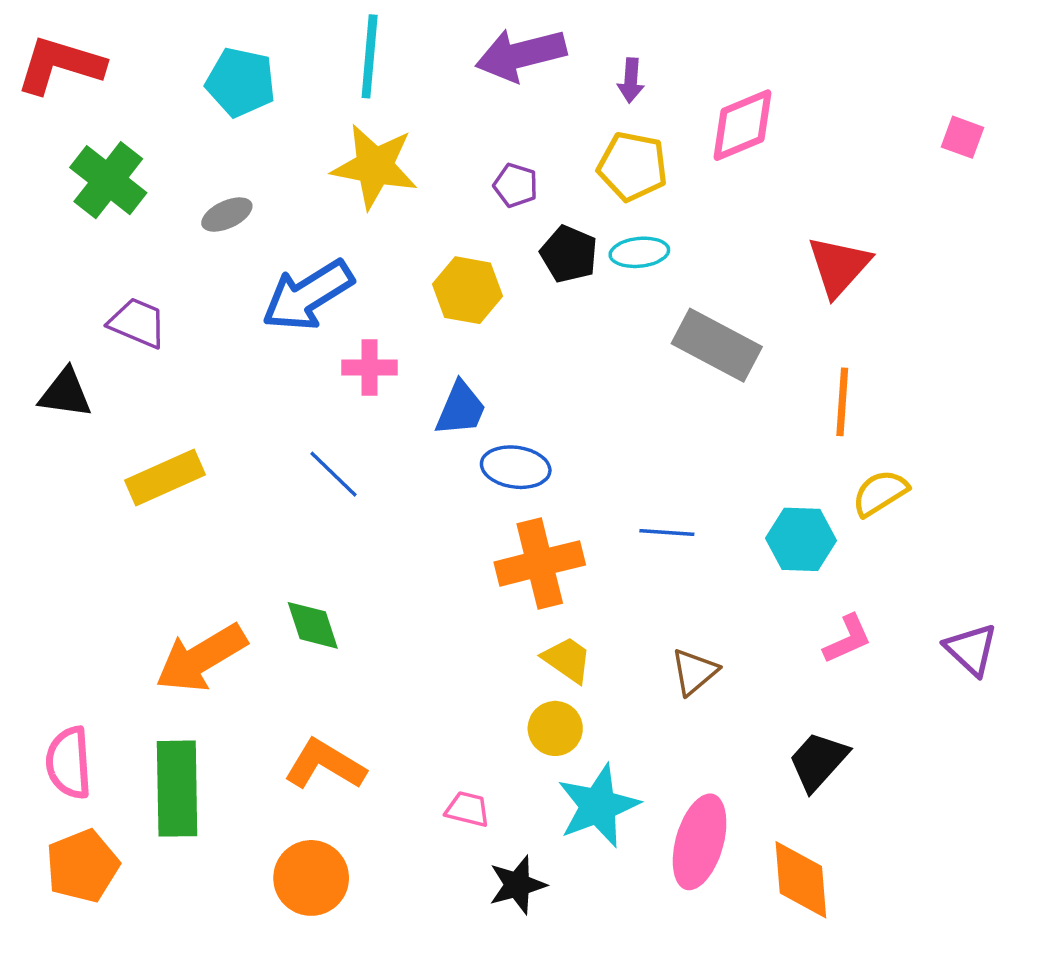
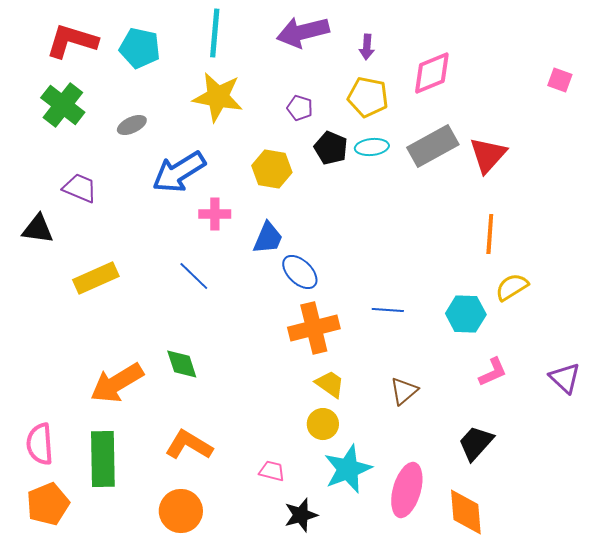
red L-shape: (60, 65) -> (72, 41), moved
gray rectangle: (717, 345) -> (433, 146), moved, turned -57
blue ellipse: (516, 467) -> (300, 272), turned 36

